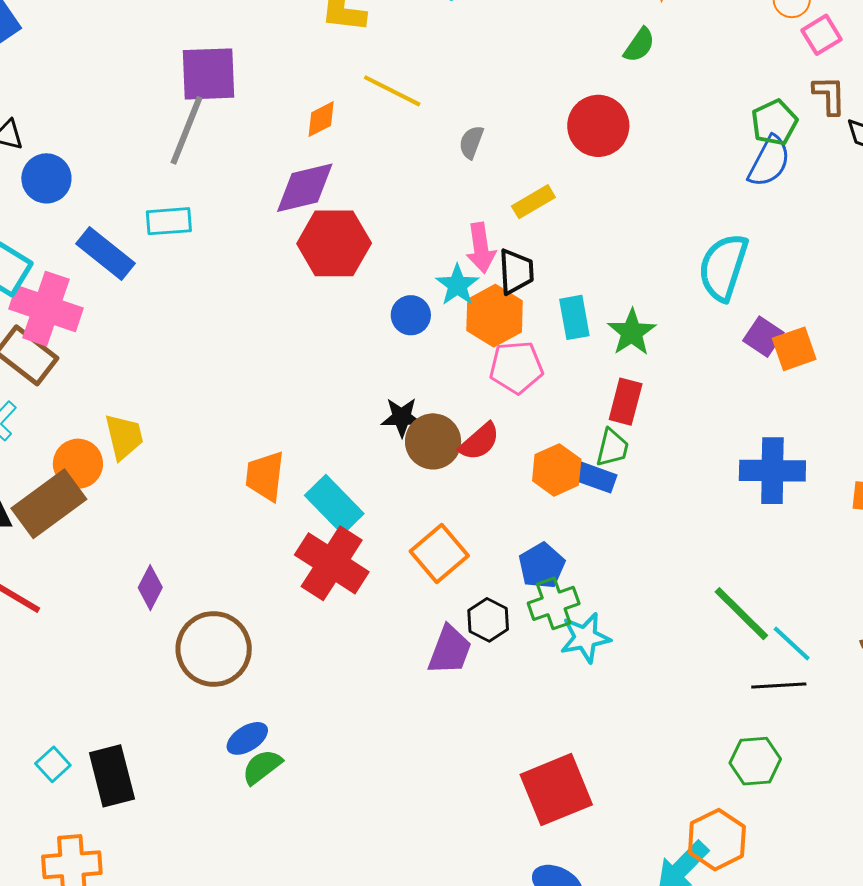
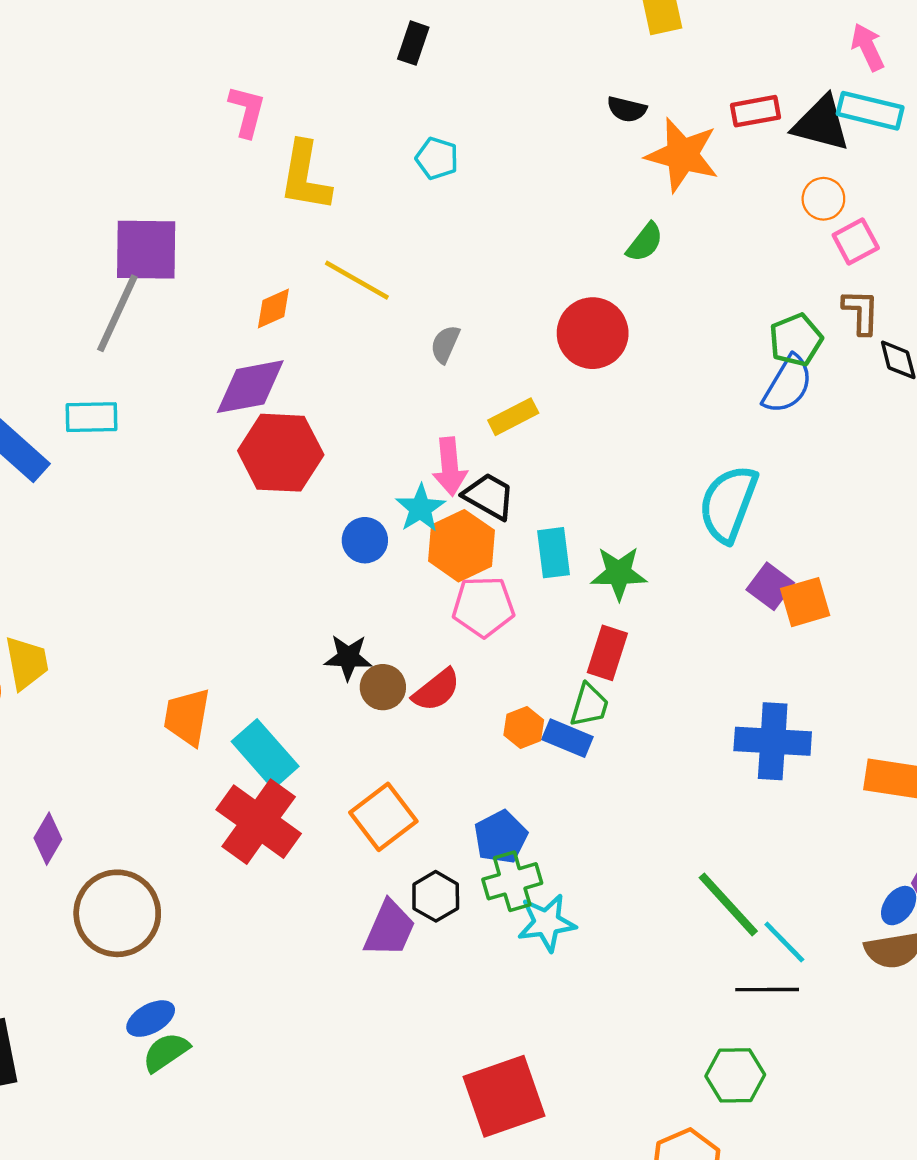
black trapezoid: (516, 271) -> (489, 496), turned -60
green star: (632, 332) -> (619, 573), turned 30
brown circle: (433, 441) -> (383, 687), size x0.7
orange hexagon: (557, 470) -> (524, 728), size x0.7

